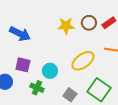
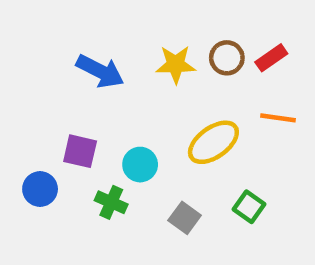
blue arrow: (20, 34) -> (100, 71), moved
green square: (99, 90) -> (249, 207), size x0.6

